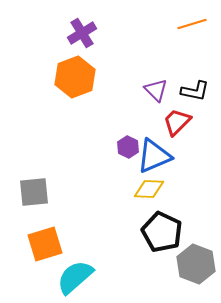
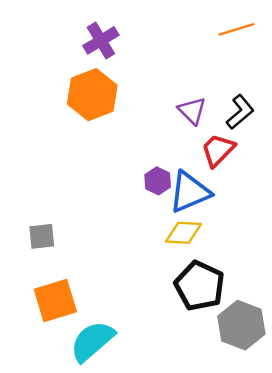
black L-shape: (195, 91) -> (240, 112), turned -52
gray square: (34, 192) -> (42, 236), size x0.7

